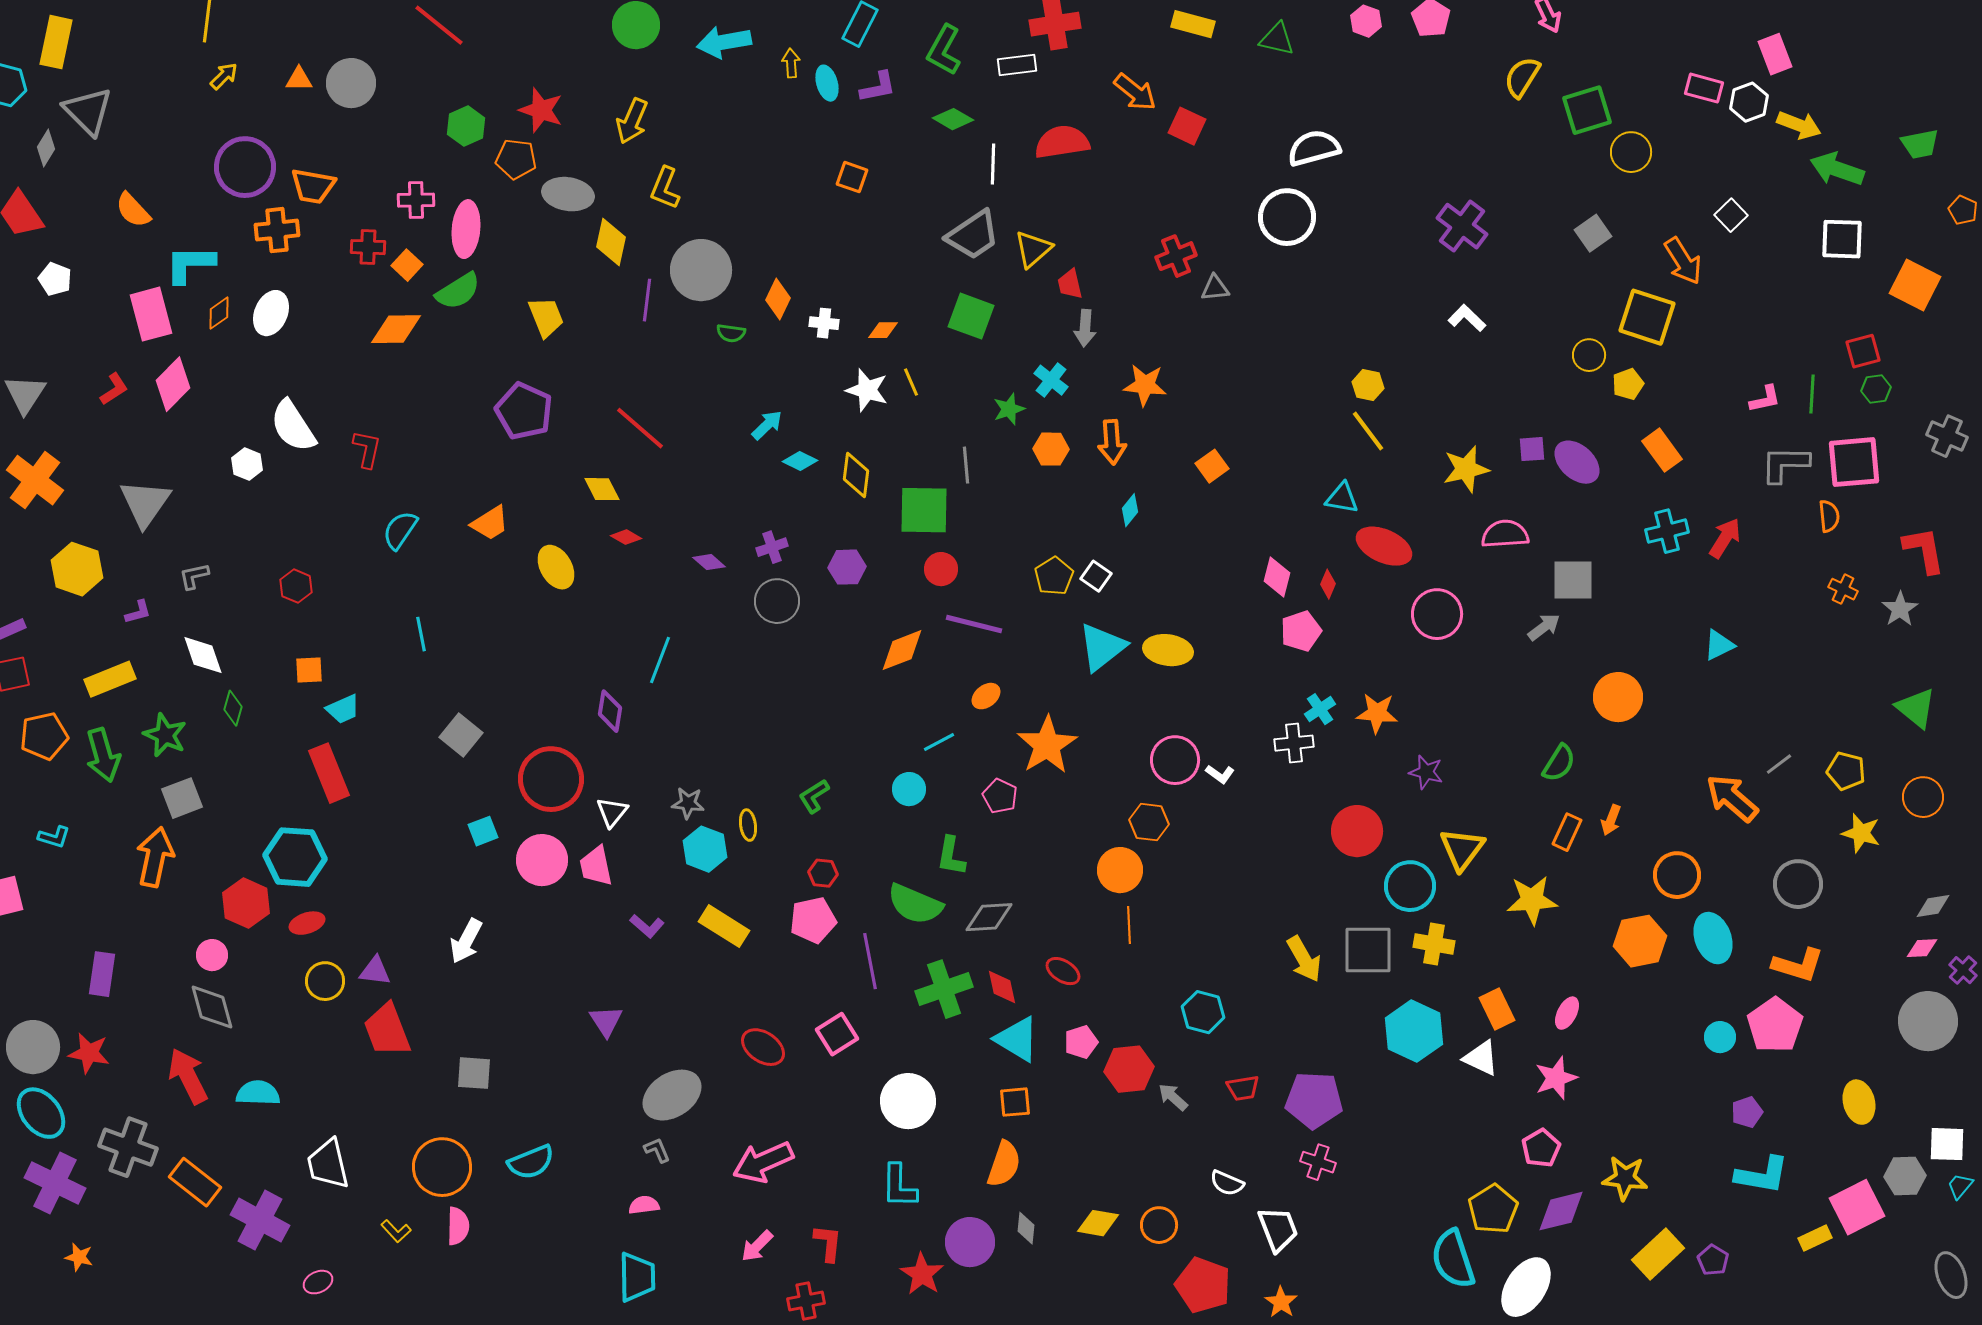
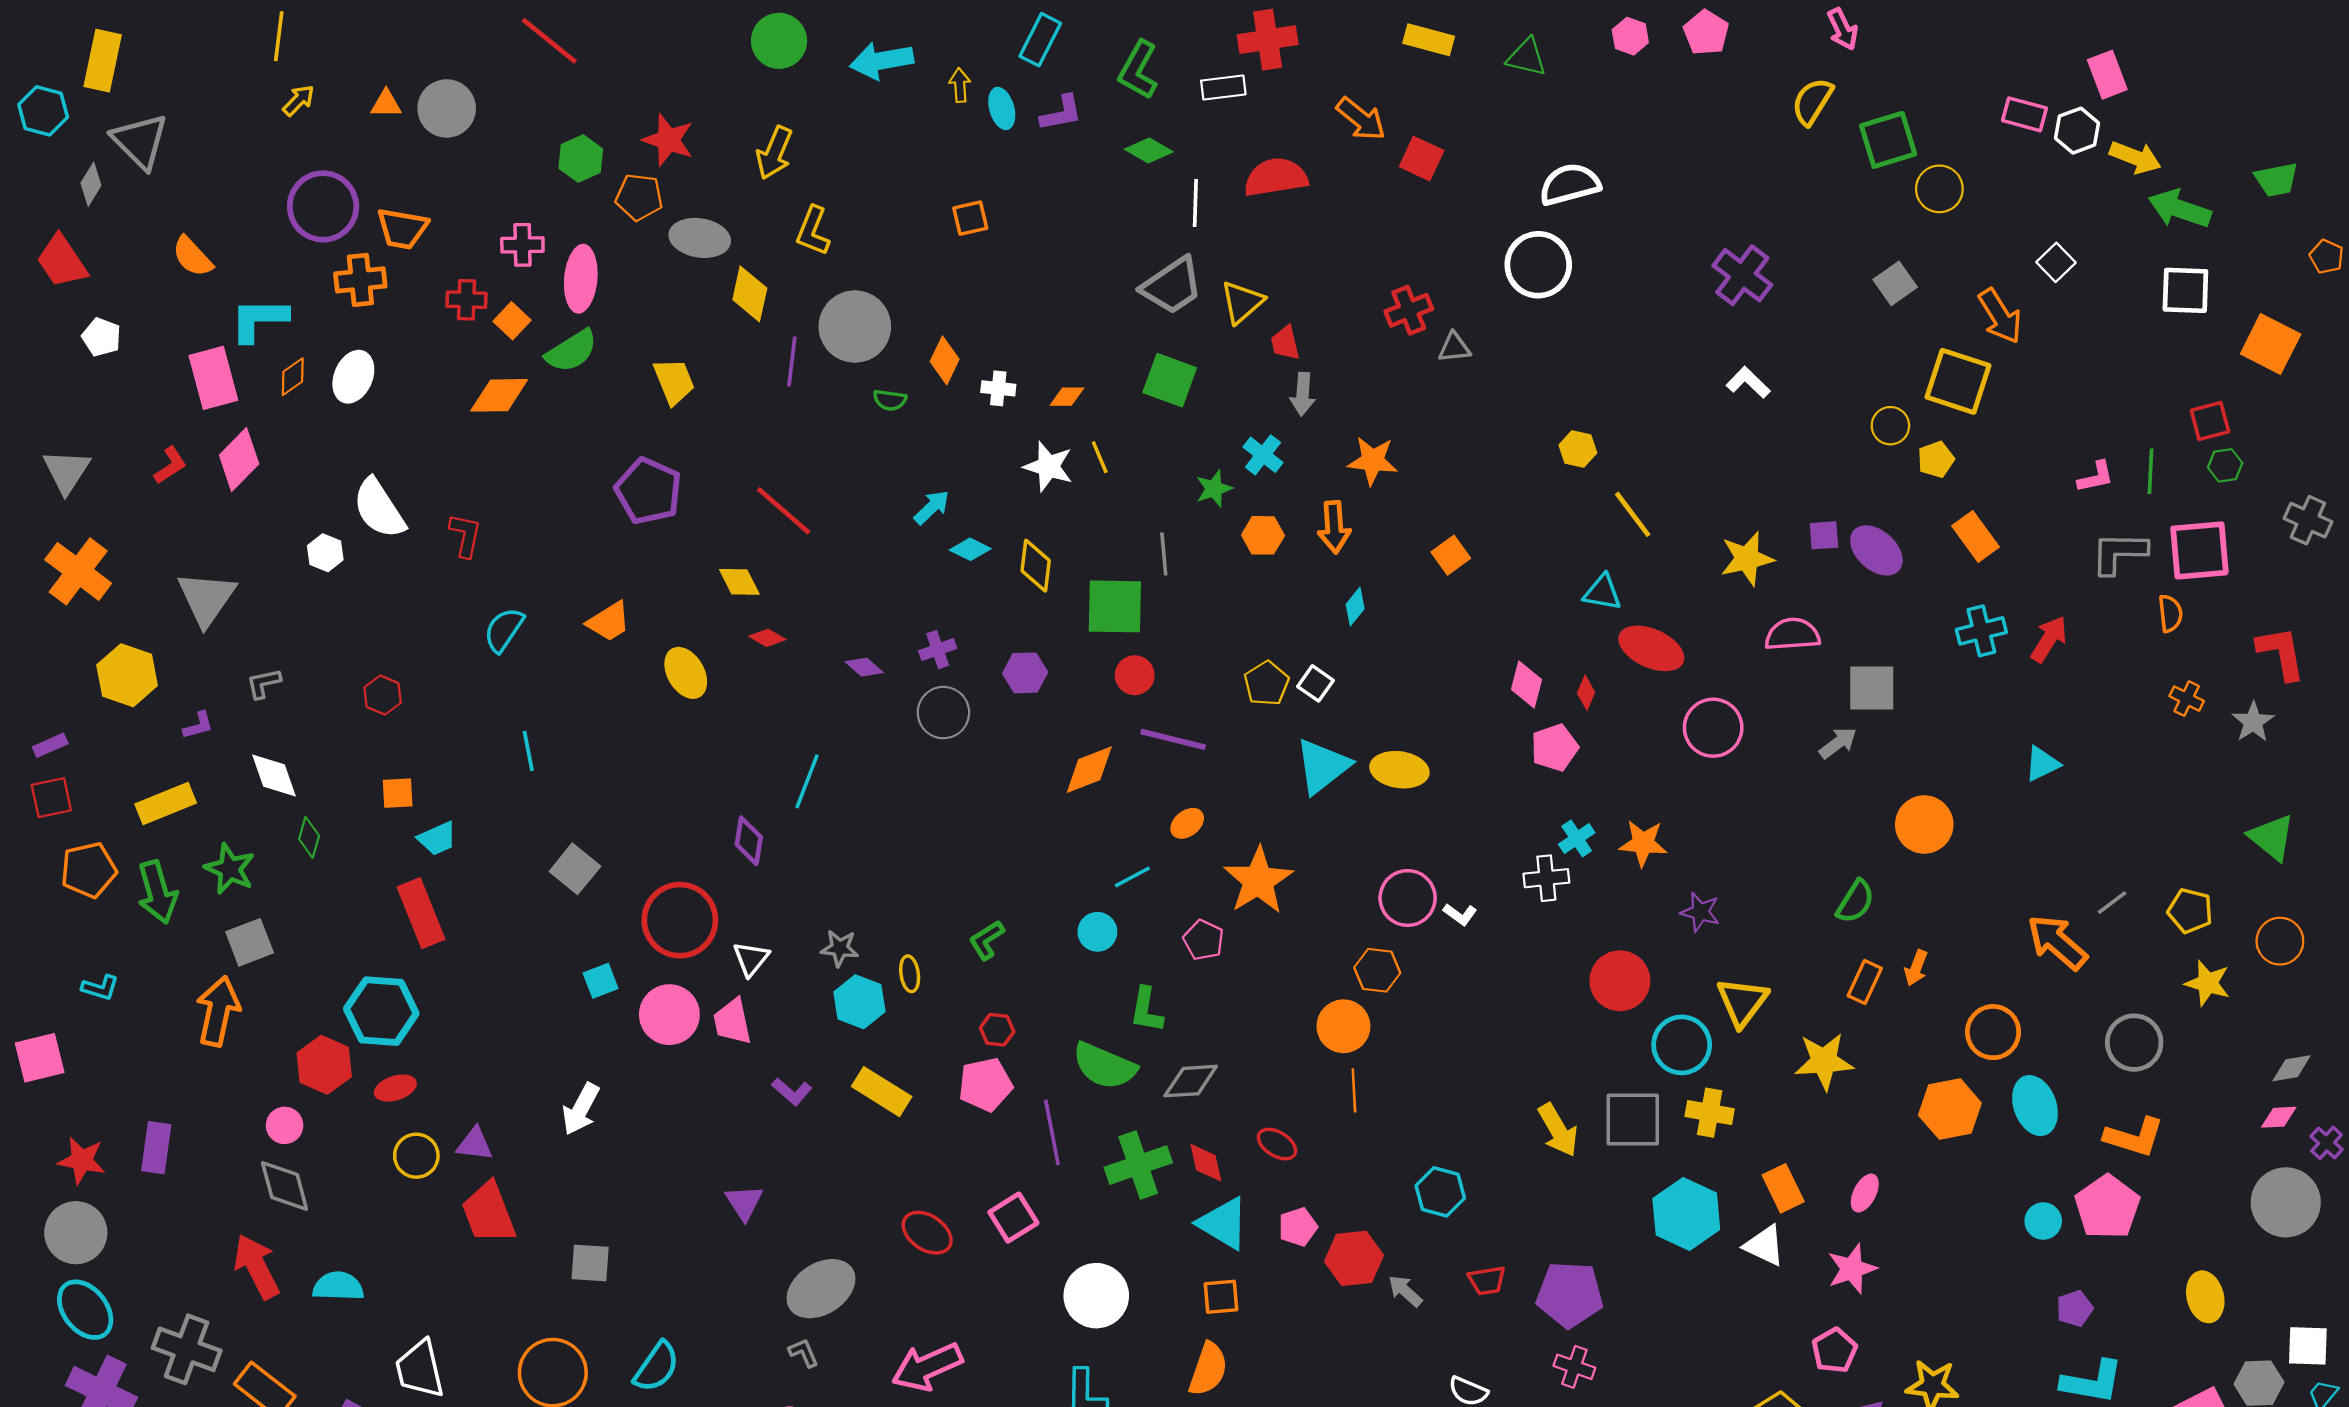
orange square: (852, 177) -> (970, 218), moved, turned -32
yellow hexagon: (1368, 385) -> (1578, 449), moved
red star: (89, 1053) -> (82, 1160), moved
cyan semicircle: (531, 1162) -> (657, 1367), turned -33

